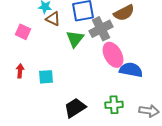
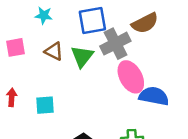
brown triangle: (53, 19) -> (54, 51), moved
pink square: (23, 32) -> (16, 47), turned -35

